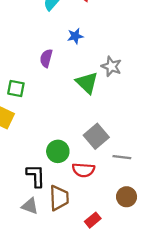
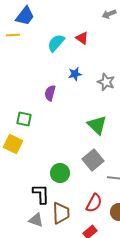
gray star: (111, 66) -> (106, 82), moved
green triangle: (87, 83) -> (97, 125), moved
red semicircle: (83, 170) -> (94, 203), moved, turned -66

